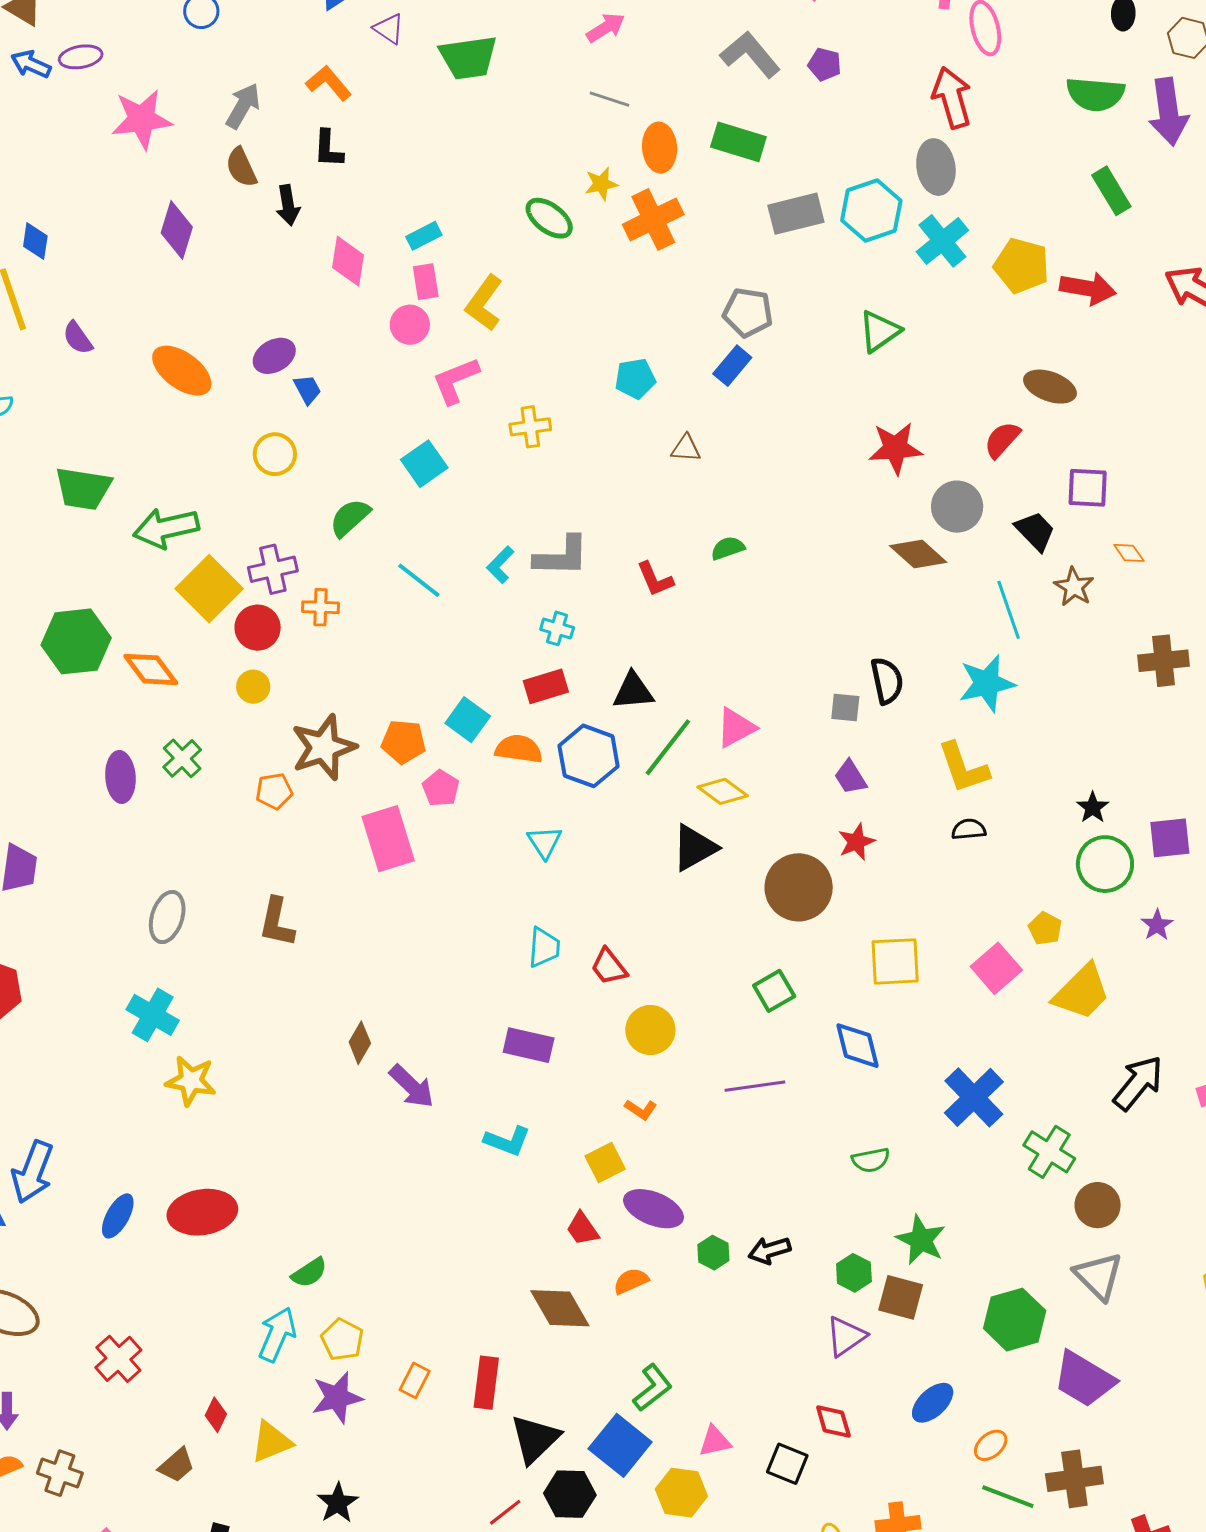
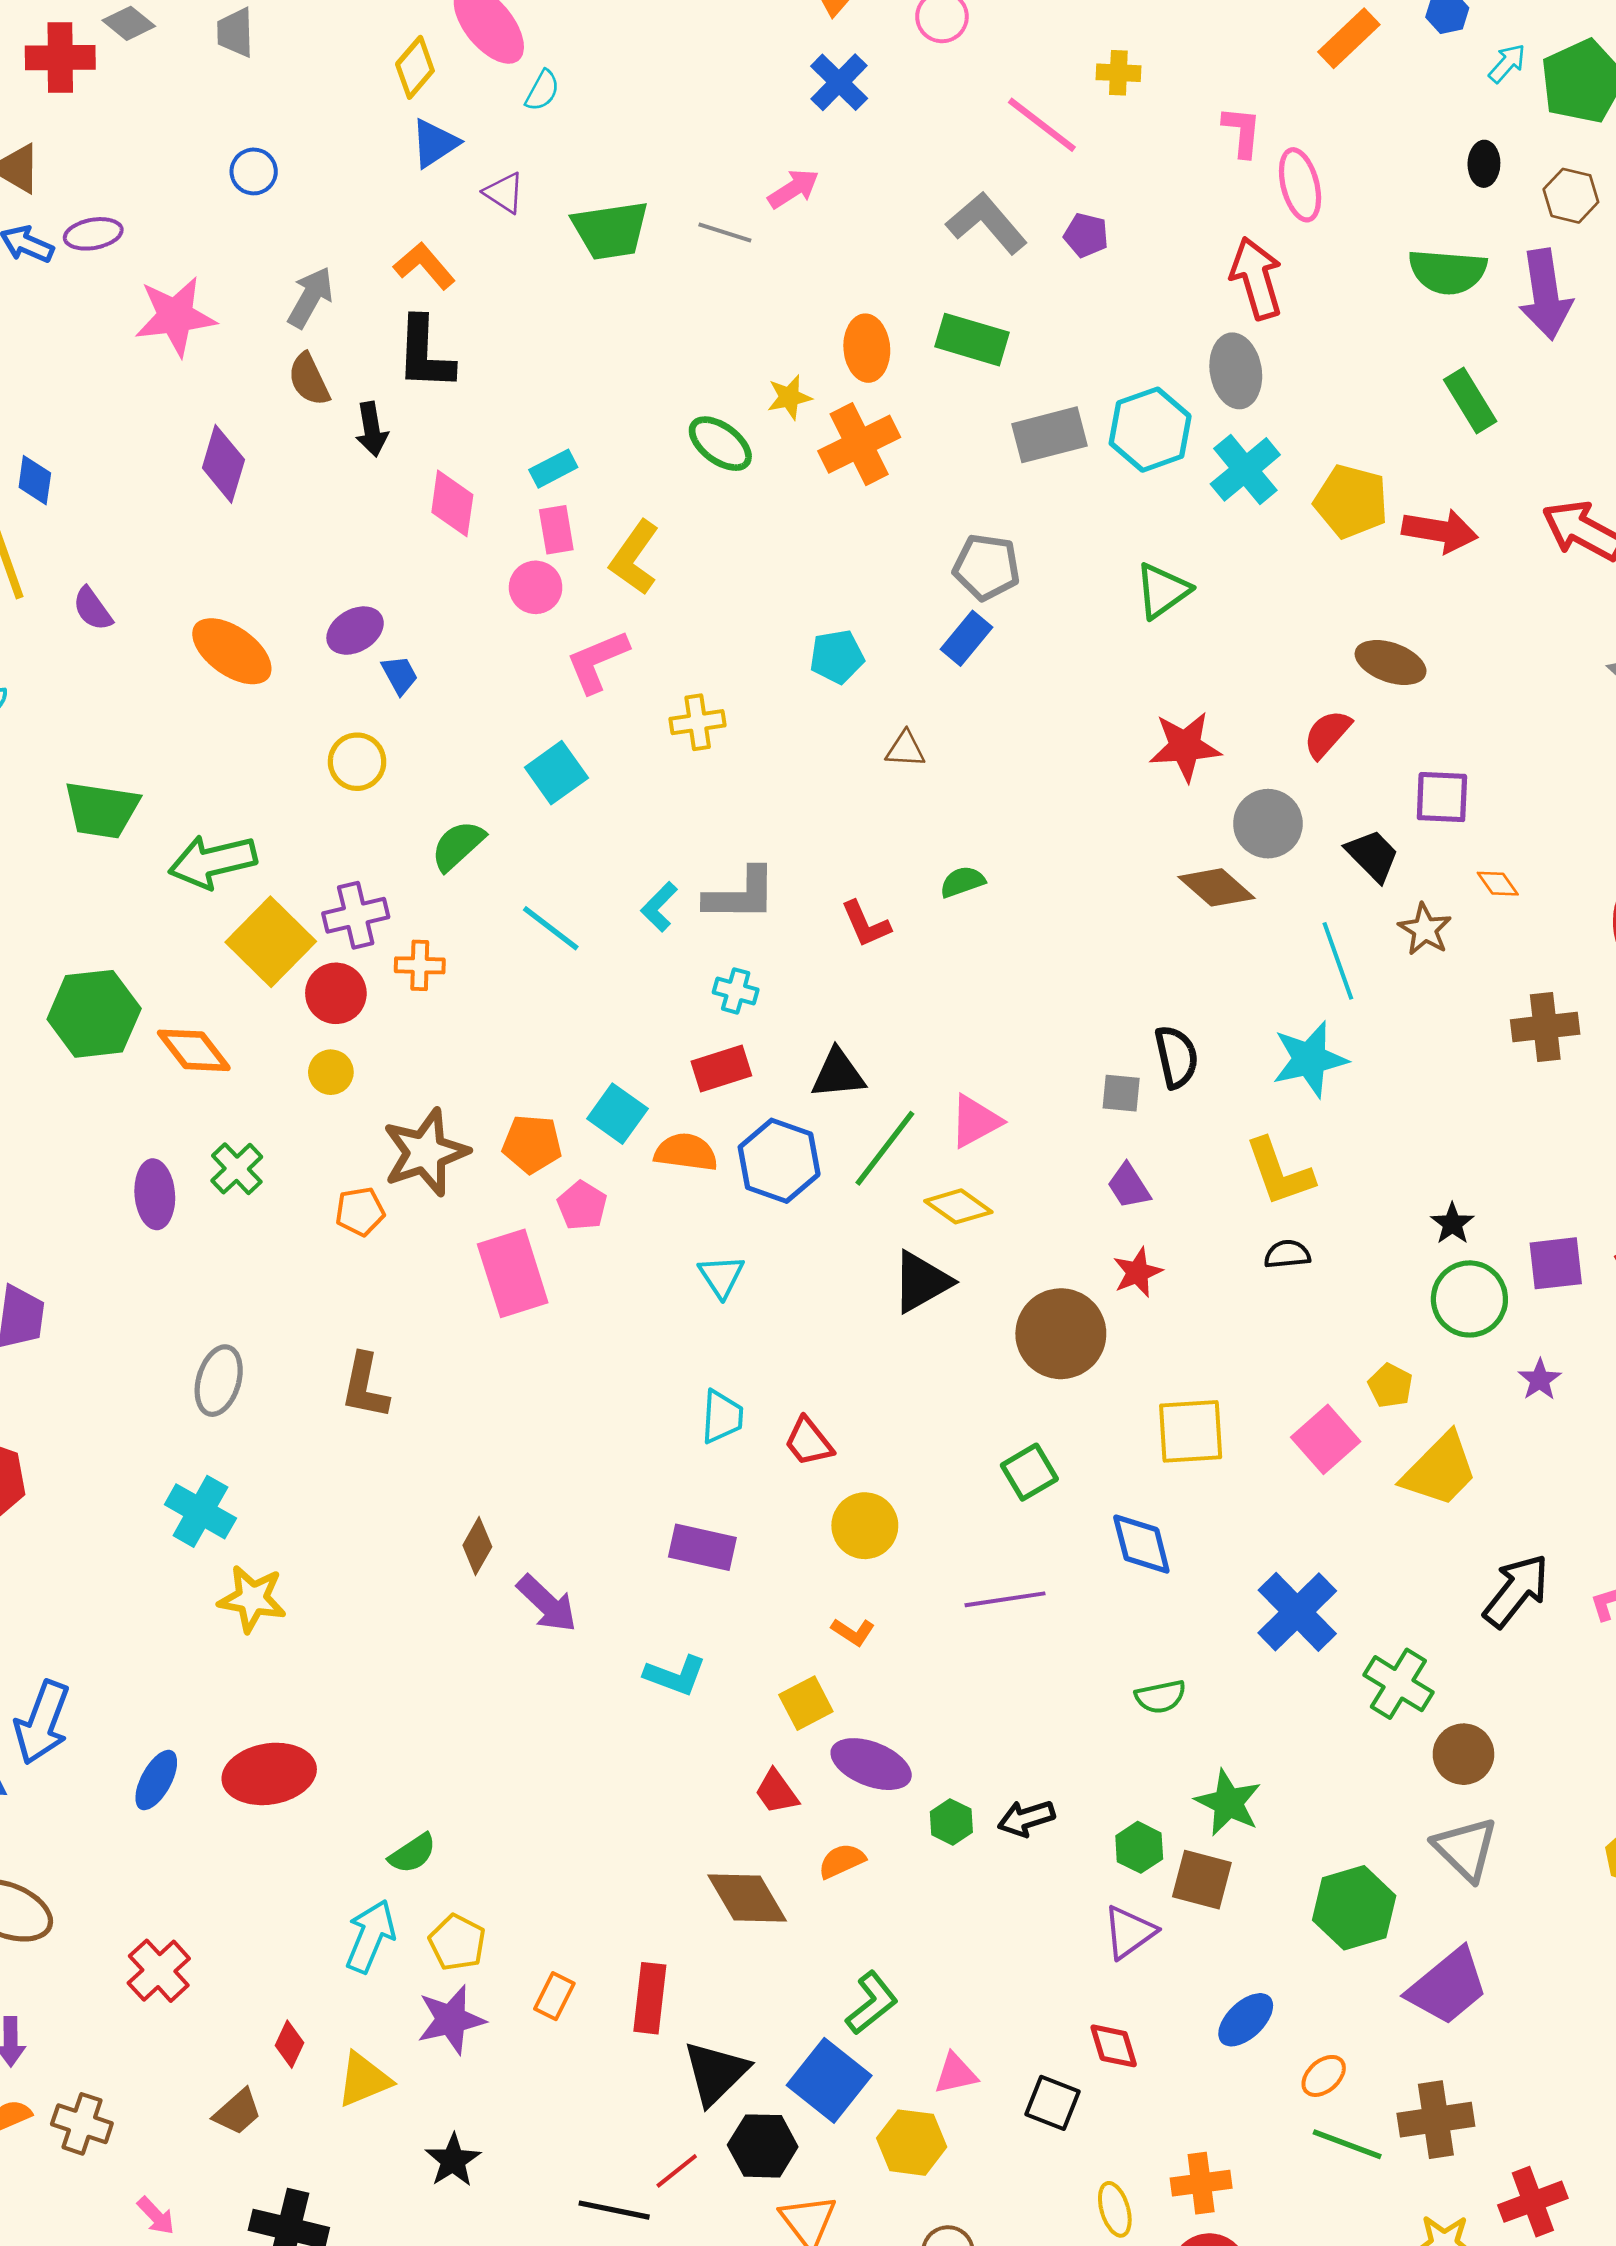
gray line: (610, 99) -> (725, 232), moved
black L-shape: (328, 149) -> (425, 354), size x1.5
purple trapezoid: (1084, 1379) -> (1448, 1987), turned -70

